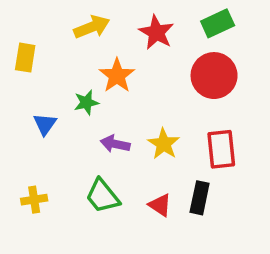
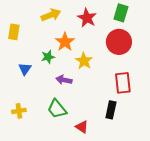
green rectangle: (218, 23) -> (121, 13), turned -48
yellow star: (164, 144) -> (84, 61), moved
red triangle: (160, 205) -> (82, 127), moved

